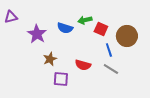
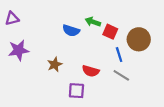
green arrow: (85, 20) -> (93, 22), turned 32
purple star: (37, 34) -> (19, 50), moved, turned 30
purple square: (61, 79) -> (76, 91), moved

